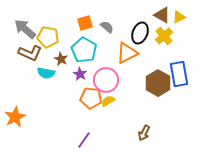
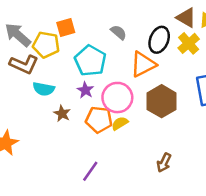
orange square: (85, 23) -> (66, 27), moved
brown star: (61, 59) -> (62, 113), moved
brown hexagon: (158, 83) -> (162, 101), moved

